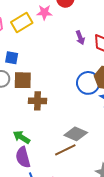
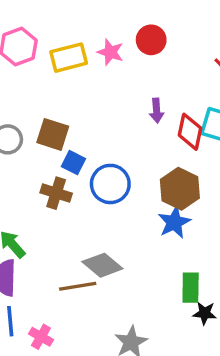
blue square: (12, 58) -> (73, 163), moved
brown square: (23, 80) -> (53, 134), moved
blue circle: (88, 83) -> (110, 184), moved

